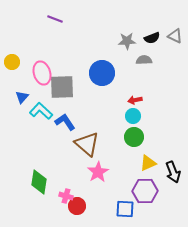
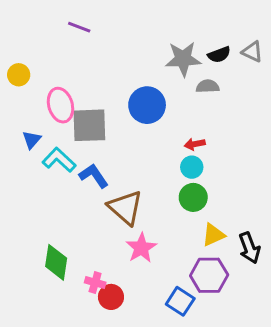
gray star: (127, 41) -> (183, 59), size x1.4
yellow circle: (12, 62) -> (19, 75), moved
blue square: (125, 209) -> (180, 301), turned 30

